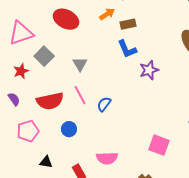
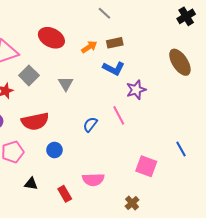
orange arrow: (107, 14) -> (89, 47), moved
blue L-shape: (127, 49) -> (114, 68), turned -40
pink line: (80, 95) -> (119, 115), moved

